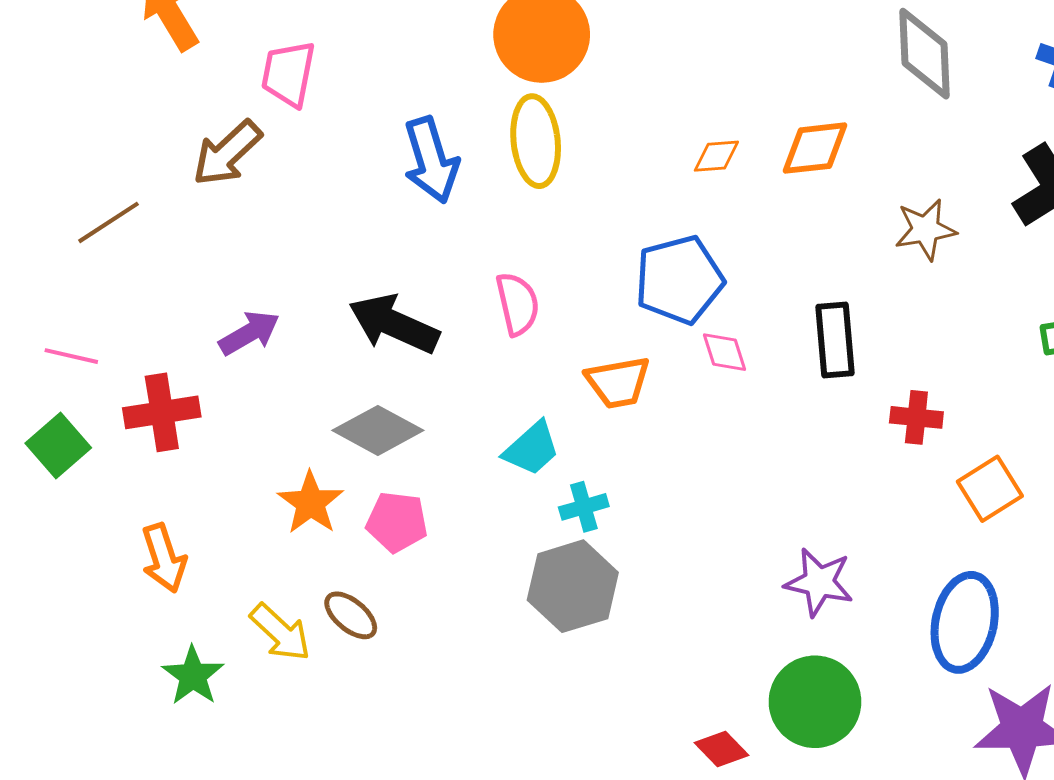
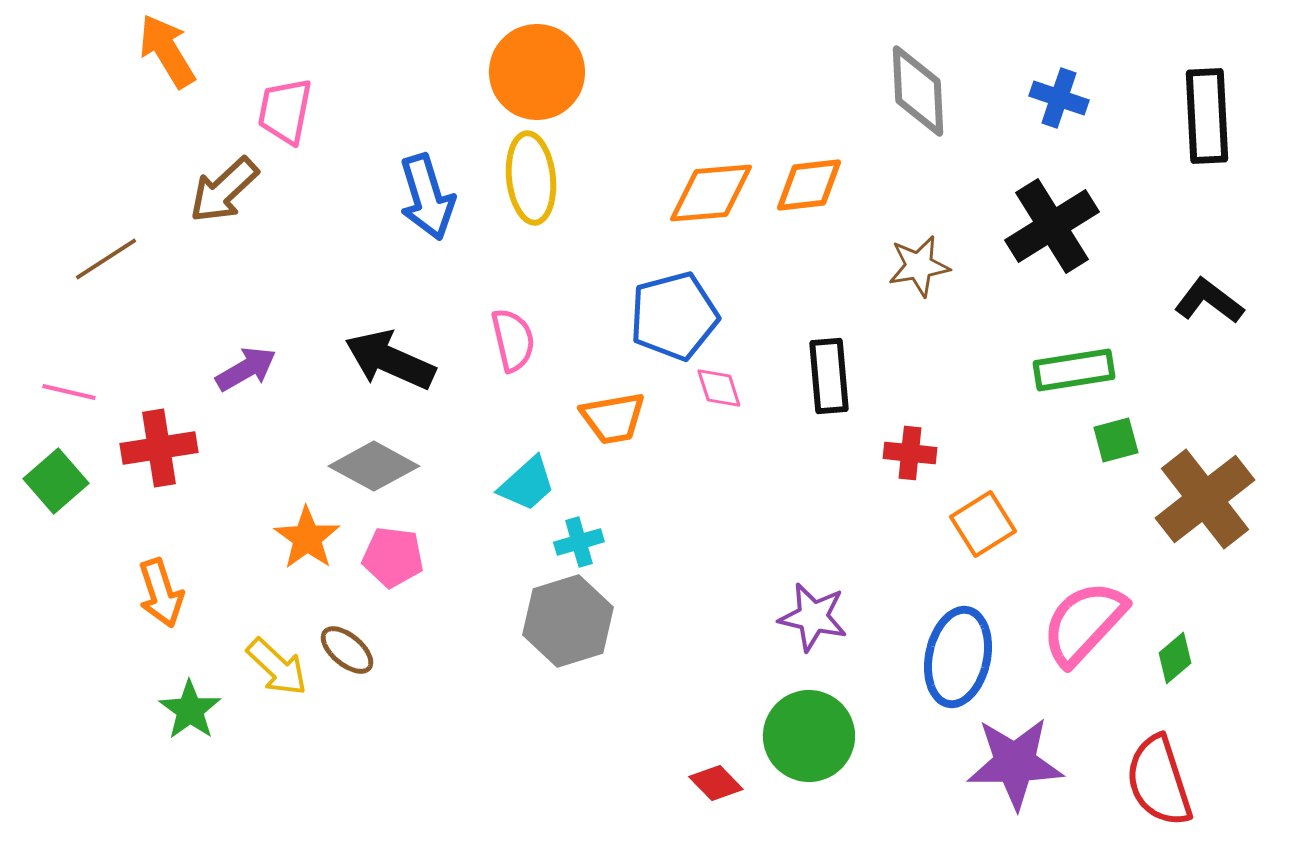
orange diamond: (716, 156) -> (711, 193), size x1.8

